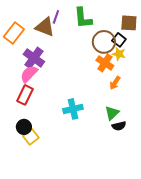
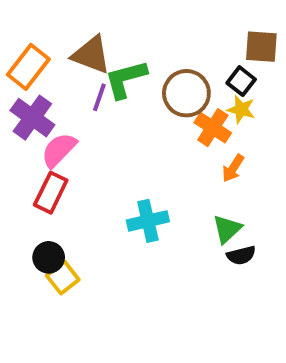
purple line: (56, 17) -> (99, 97), moved
green L-shape: (83, 18) -> (126, 79), moved, turned 80
brown circle: (104, 42) -> (186, 93), moved
purple cross: (34, 58) -> (32, 118), moved

